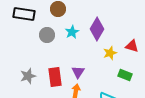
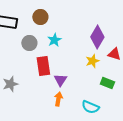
purple diamond: (97, 29) -> (97, 37), moved
red rectangle: (55, 77) -> (43, 66), moved

